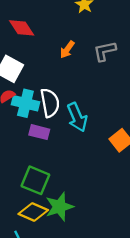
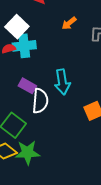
cyan cross: (25, 103) -> (24, 46), moved, turned -35
white semicircle: (50, 103) -> (40, 101), moved

